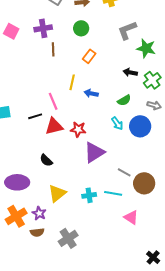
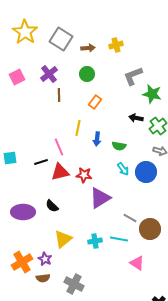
purple cross: (43, 28) -> (49, 74), turned -30
pink square: (11, 31) -> (17, 77), turned 35
blue arrow: (91, 93) -> (97, 139), turned -96
green semicircle: (124, 100) -> (119, 146), moved, turned 40
purple ellipse: (17, 182) -> (23, 212), moved
gray cross: (68, 238) -> (74, 284), turned -30

